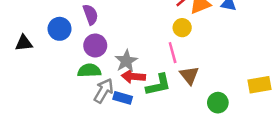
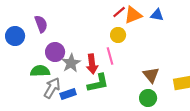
purple circle: (95, 45) -> (55, 52), moved
brown triangle: (189, 75) -> (151, 75), moved
red arrow: (133, 76) -> (92, 64), moved, turned -102
blue rectangle: (123, 98) -> (68, 94), turned -35

